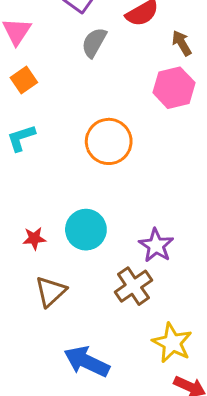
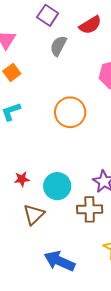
cyan circle: (86, 230) -> (57, 186), moved
brown cross: (133, 286) -> (90, 209), turned 35

